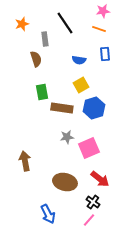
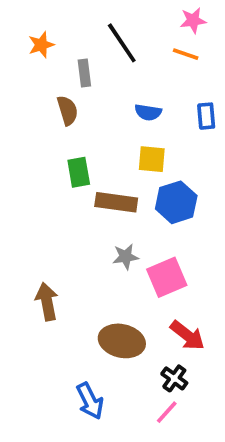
blue rectangle: (105, 54) -> (206, 116), moved
yellow square: (81, 85) -> (152, 159), turned 35

